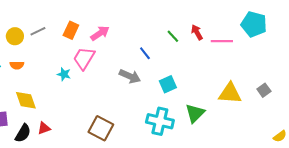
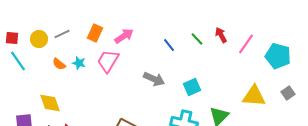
cyan pentagon: (254, 24) -> (278, 56), moved
pink line: (222, 41) -> (246, 44), turned -55
blue line: (145, 53) -> (169, 45), moved
orange semicircle: (17, 65) -> (59, 64), moved, turned 40
cyan star: (64, 74) -> (79, 63), moved

